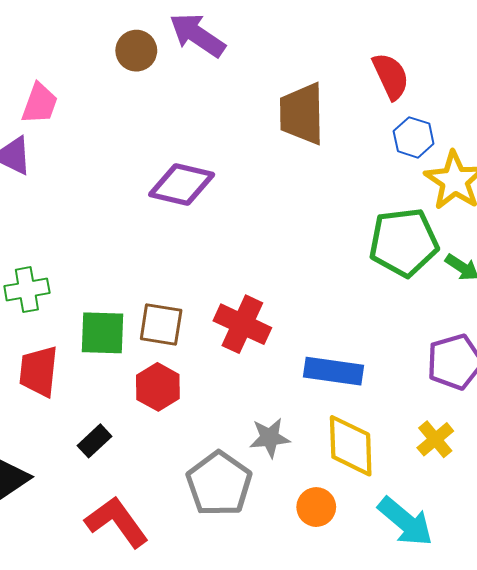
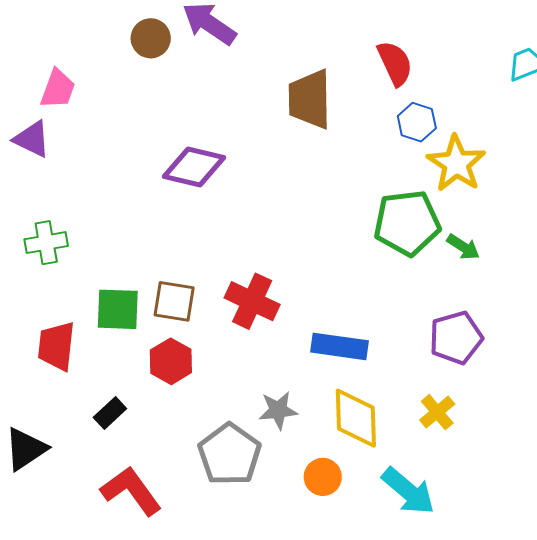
green cross: (27, 290) -> (46, 243), moved

